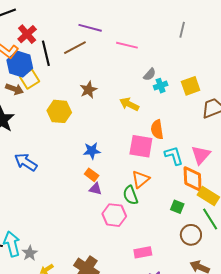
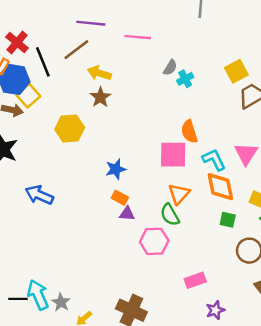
yellow square: (191, 86) -> (236, 71), moved
yellow arrow: (129, 104) -> (99, 73), moved
orange diamond: (193, 179) -> (220, 187), moved

